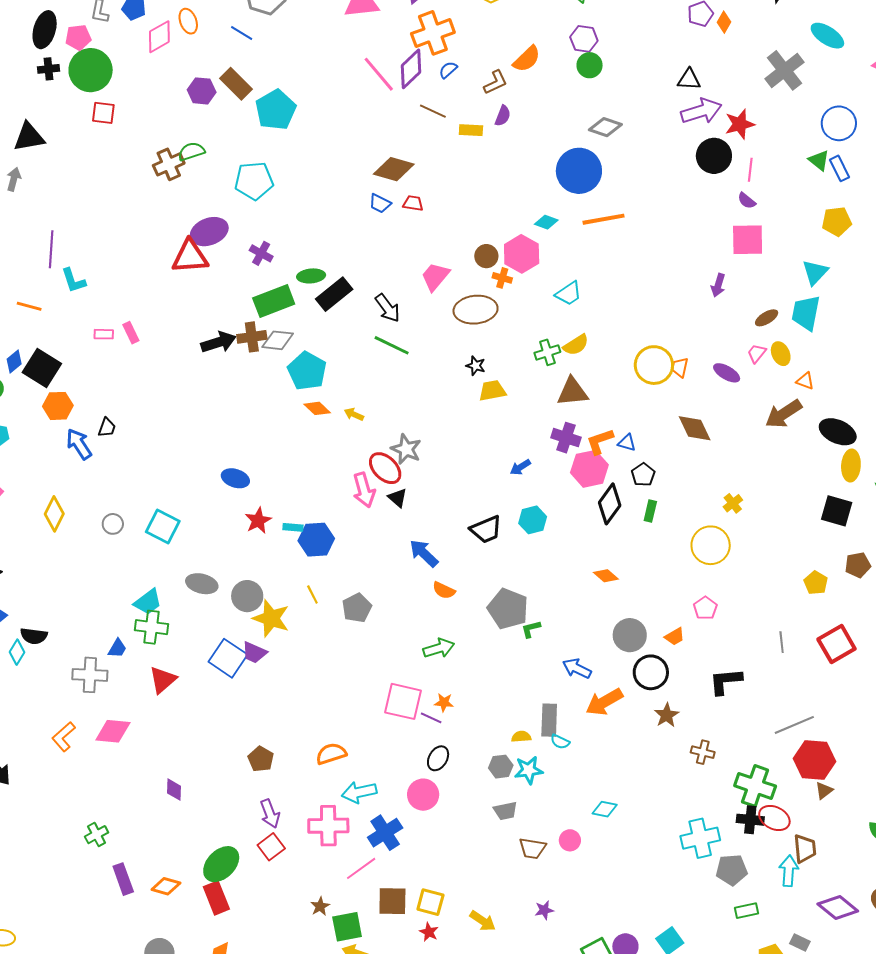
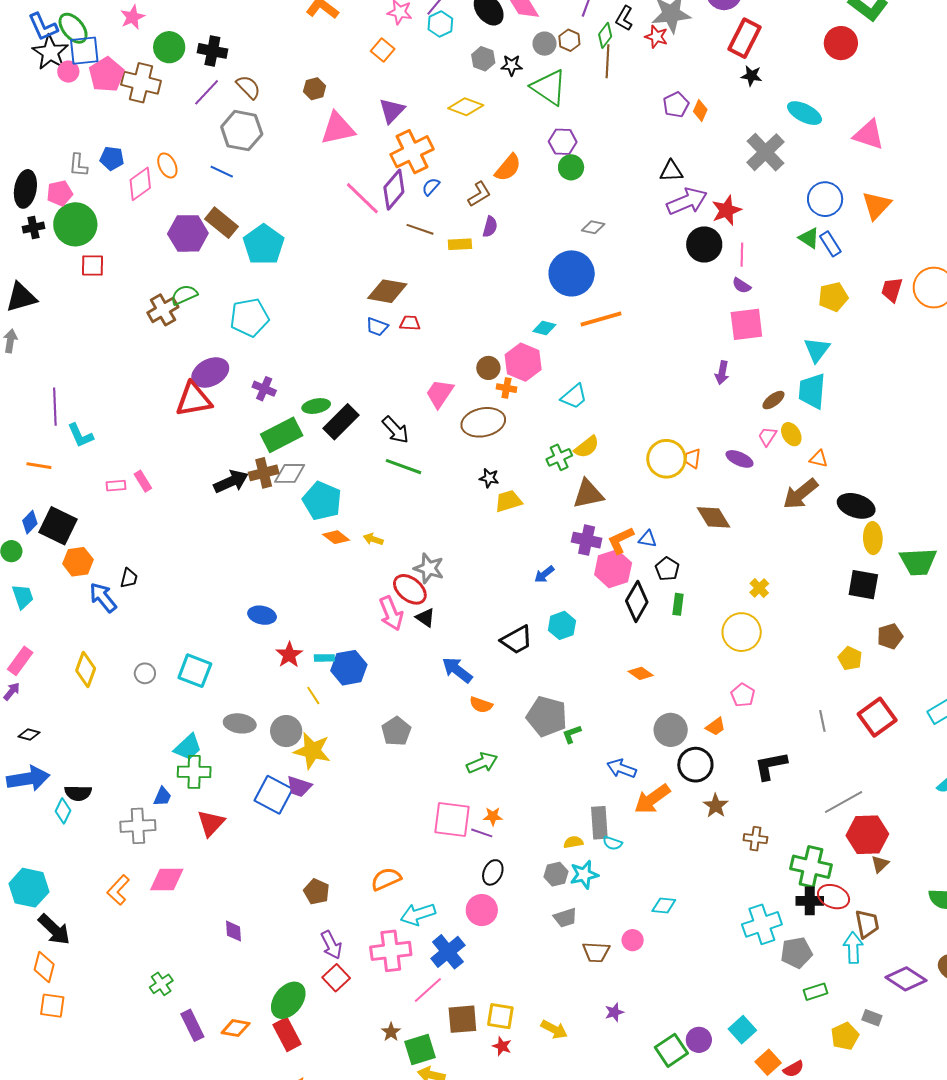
purple hexagon: (202, 91) -> (188, 233), size x1.4
gray diamond: (605, 127) -> (593, 227), size x0.7
yellow line: (312, 594) -> (313, 696), moved

